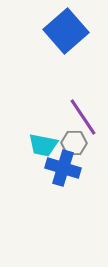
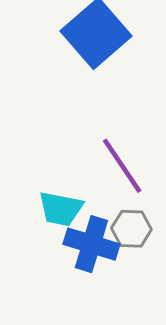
gray hexagon: (74, 143) -> (131, 229), moved

